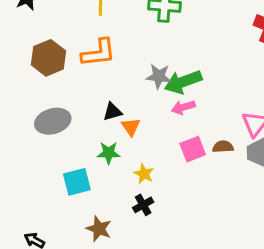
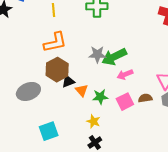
brown hexagon: (48, 58) -> (57, 70), moved
pink arrow: (183, 107) -> (125, 75), moved
green star: (109, 153) -> (100, 97), moved

